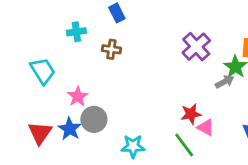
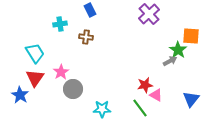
purple cross: (196, 47) -> (149, 14), moved
blue star: (70, 129) -> (20, 95), moved
red triangle: (40, 133) -> (35, 78), moved

